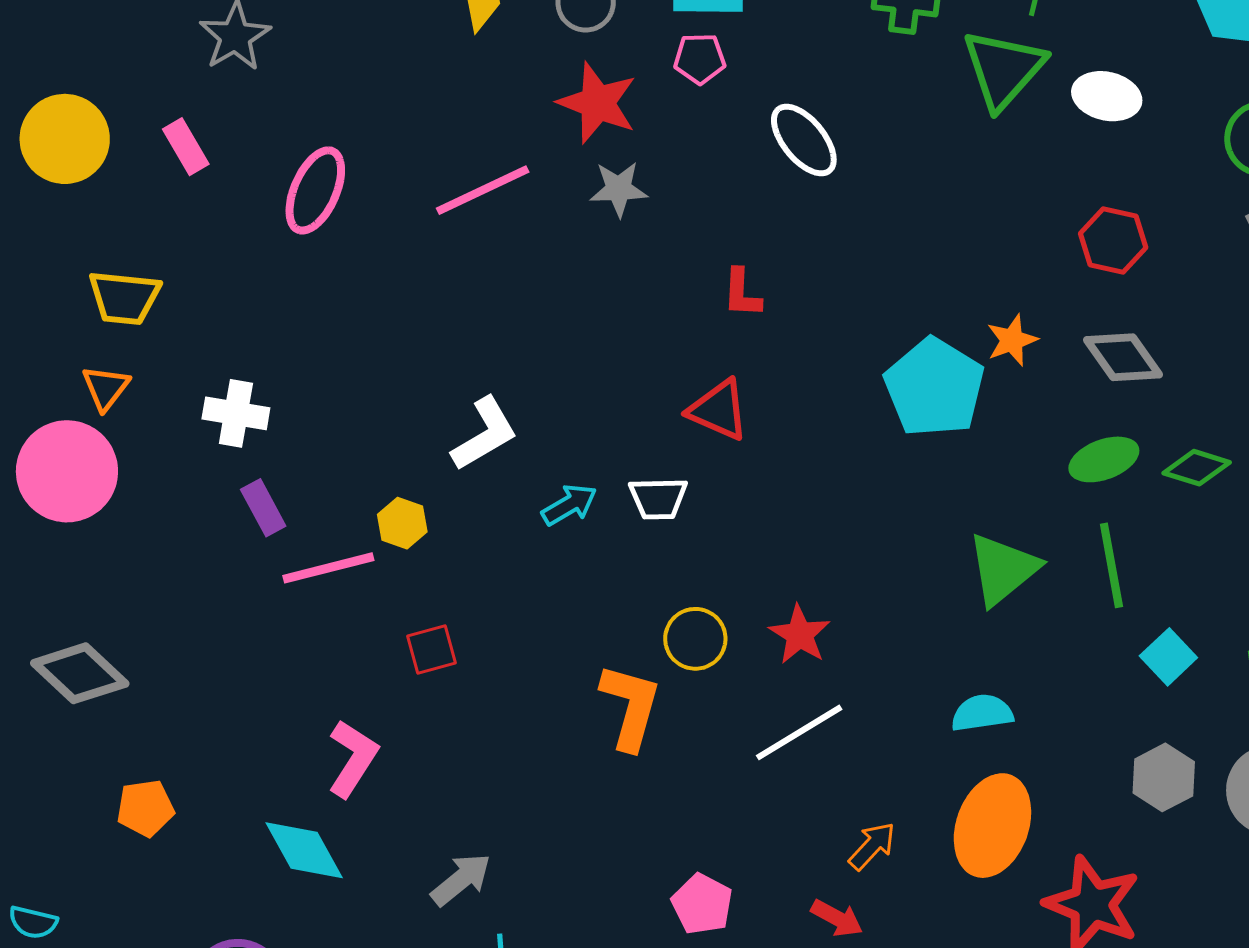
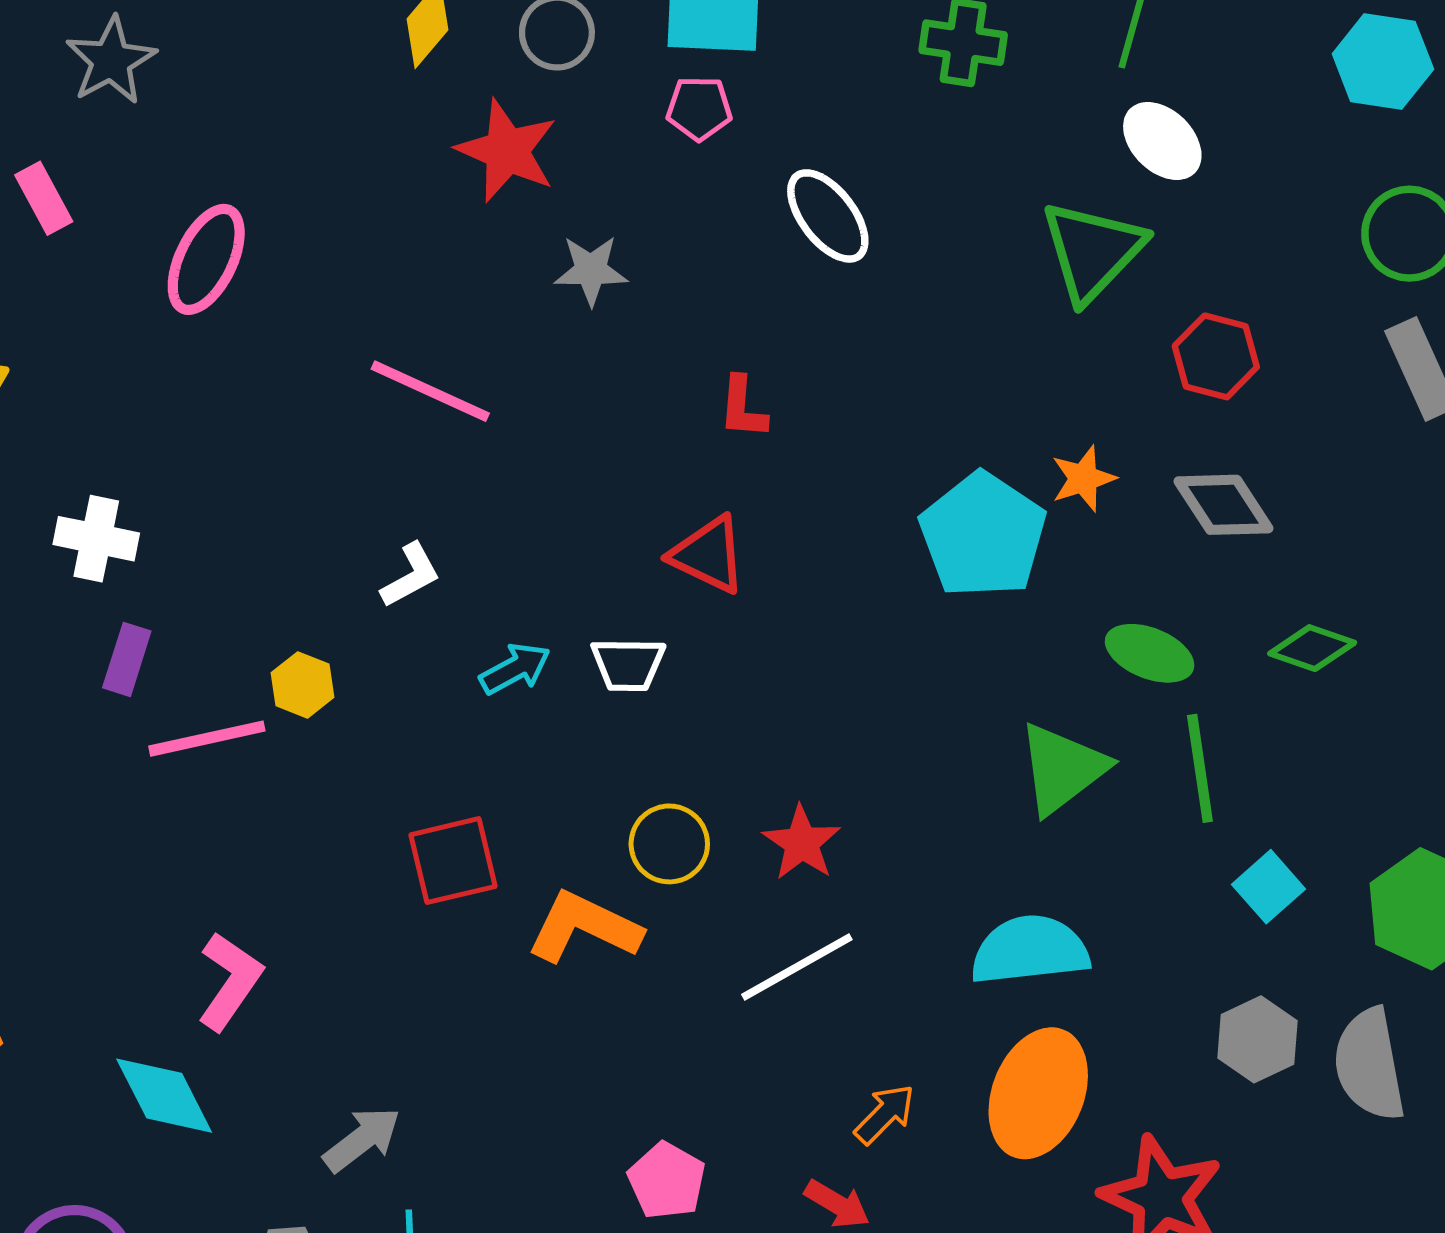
green triangle: (1003, 69) -> (1092, 251), moved
white ellipse: (1107, 96) -> (1162, 141), moved, turned 30
red star: (597, 103) -> (507, 151), moved
pink line: (483, 190) -> (430, 391), moved, turned 48
white L-shape: (485, 434) -> (411, 575), size x0.7
green ellipse: (1104, 459) -> (1150, 653), moved, turned 40
purple rectangle: (263, 508) -> (127, 659), turned 44
red square: (432, 649) -> (453, 861), moved, size x1.4
orange L-shape: (630, 707) -> (584, 927), turned -82
cyan semicircle: (982, 713) -> (1030, 950), size x1.5

